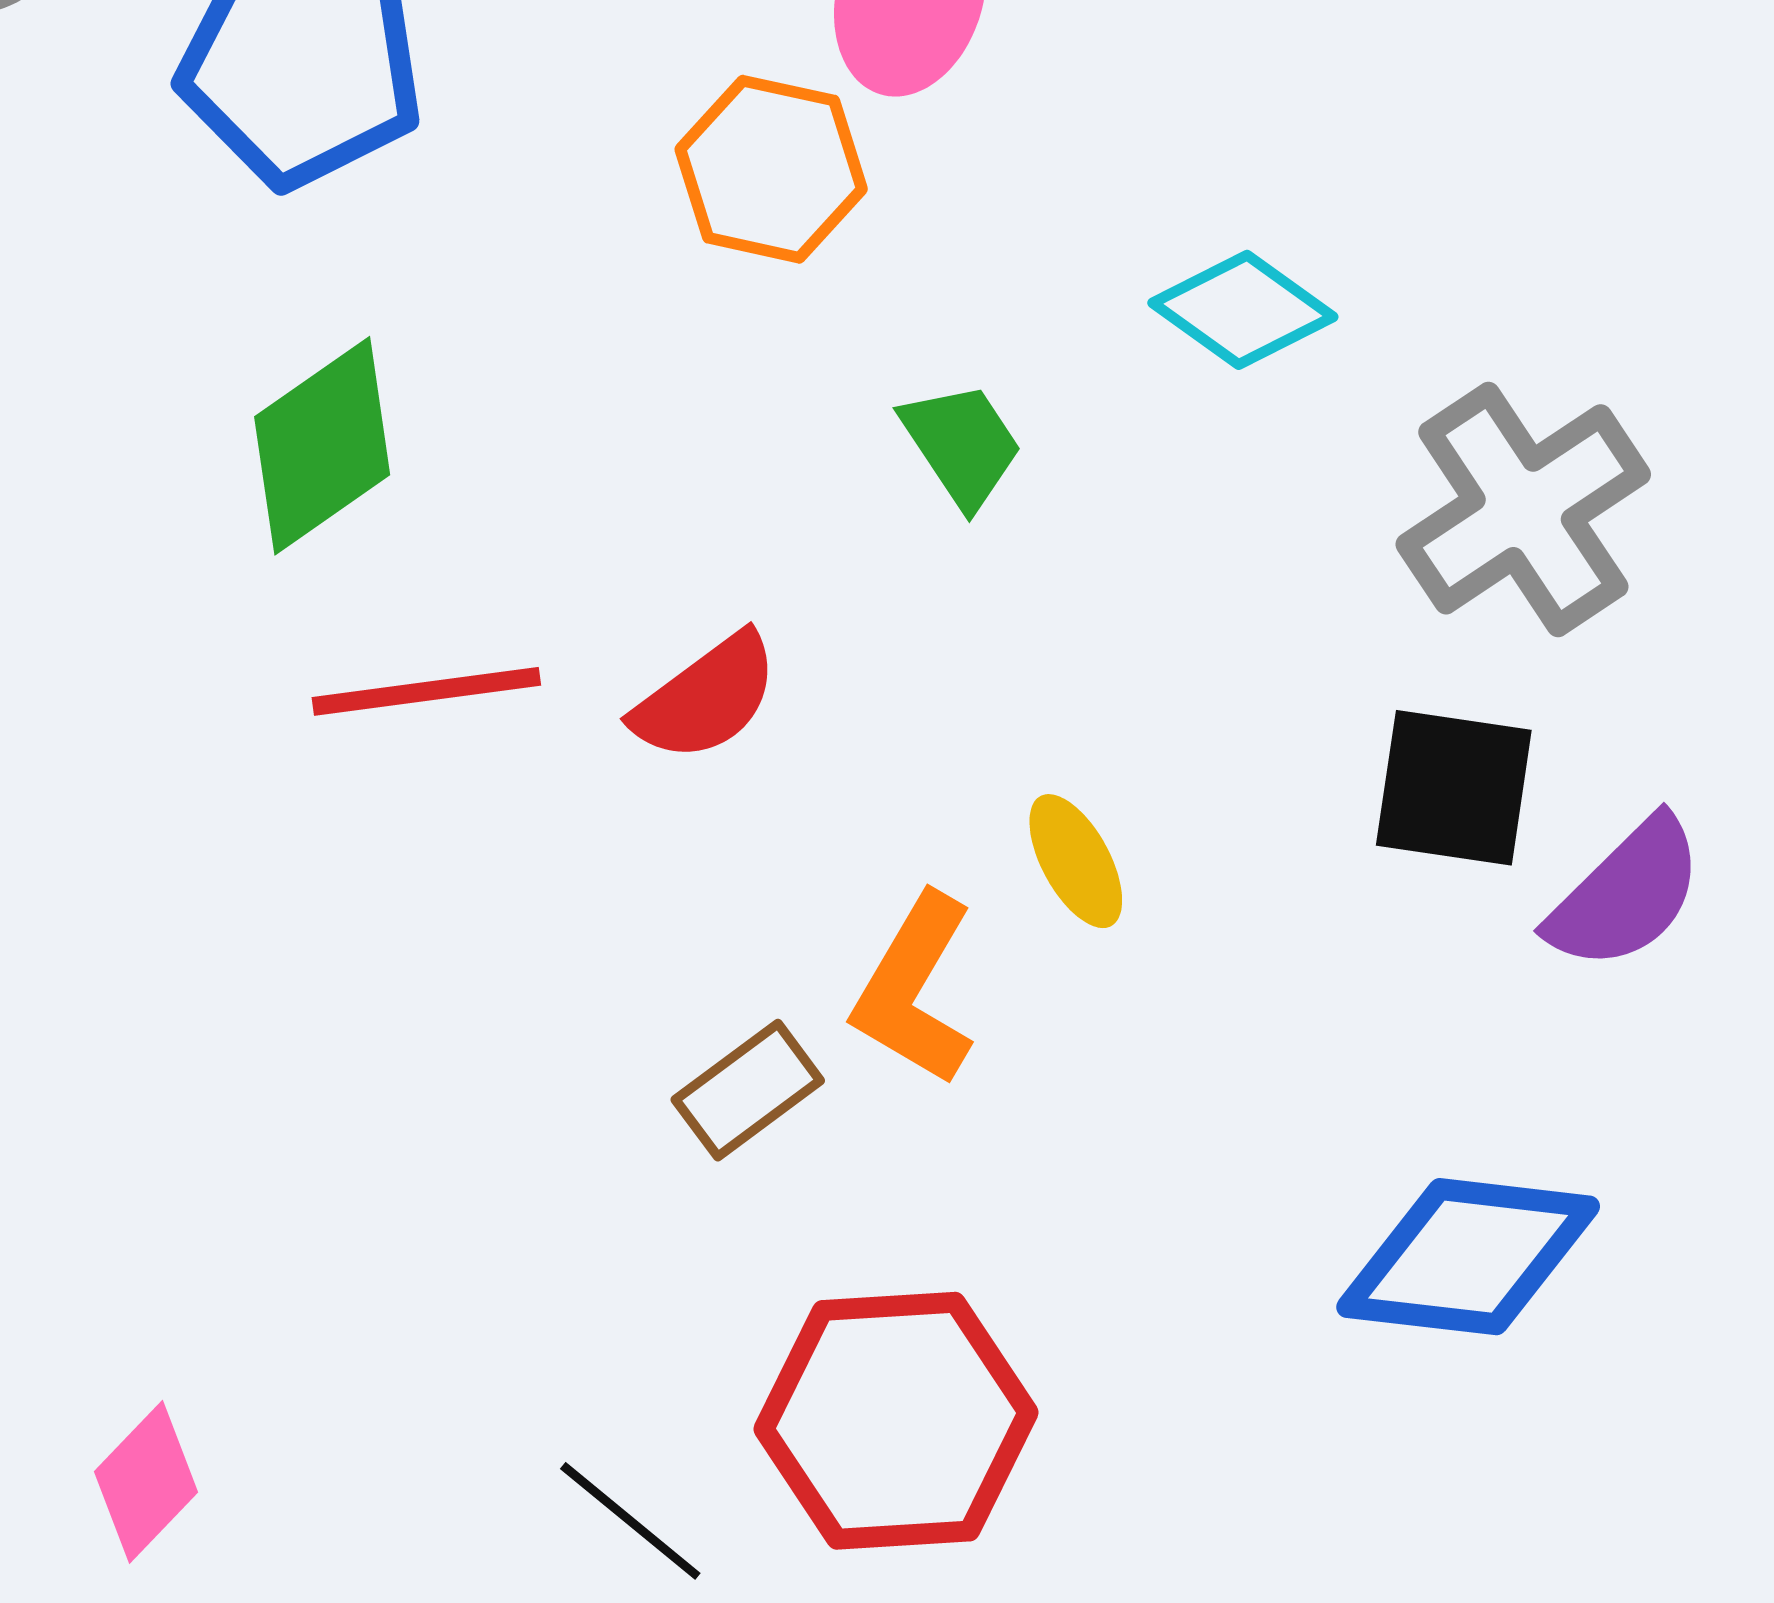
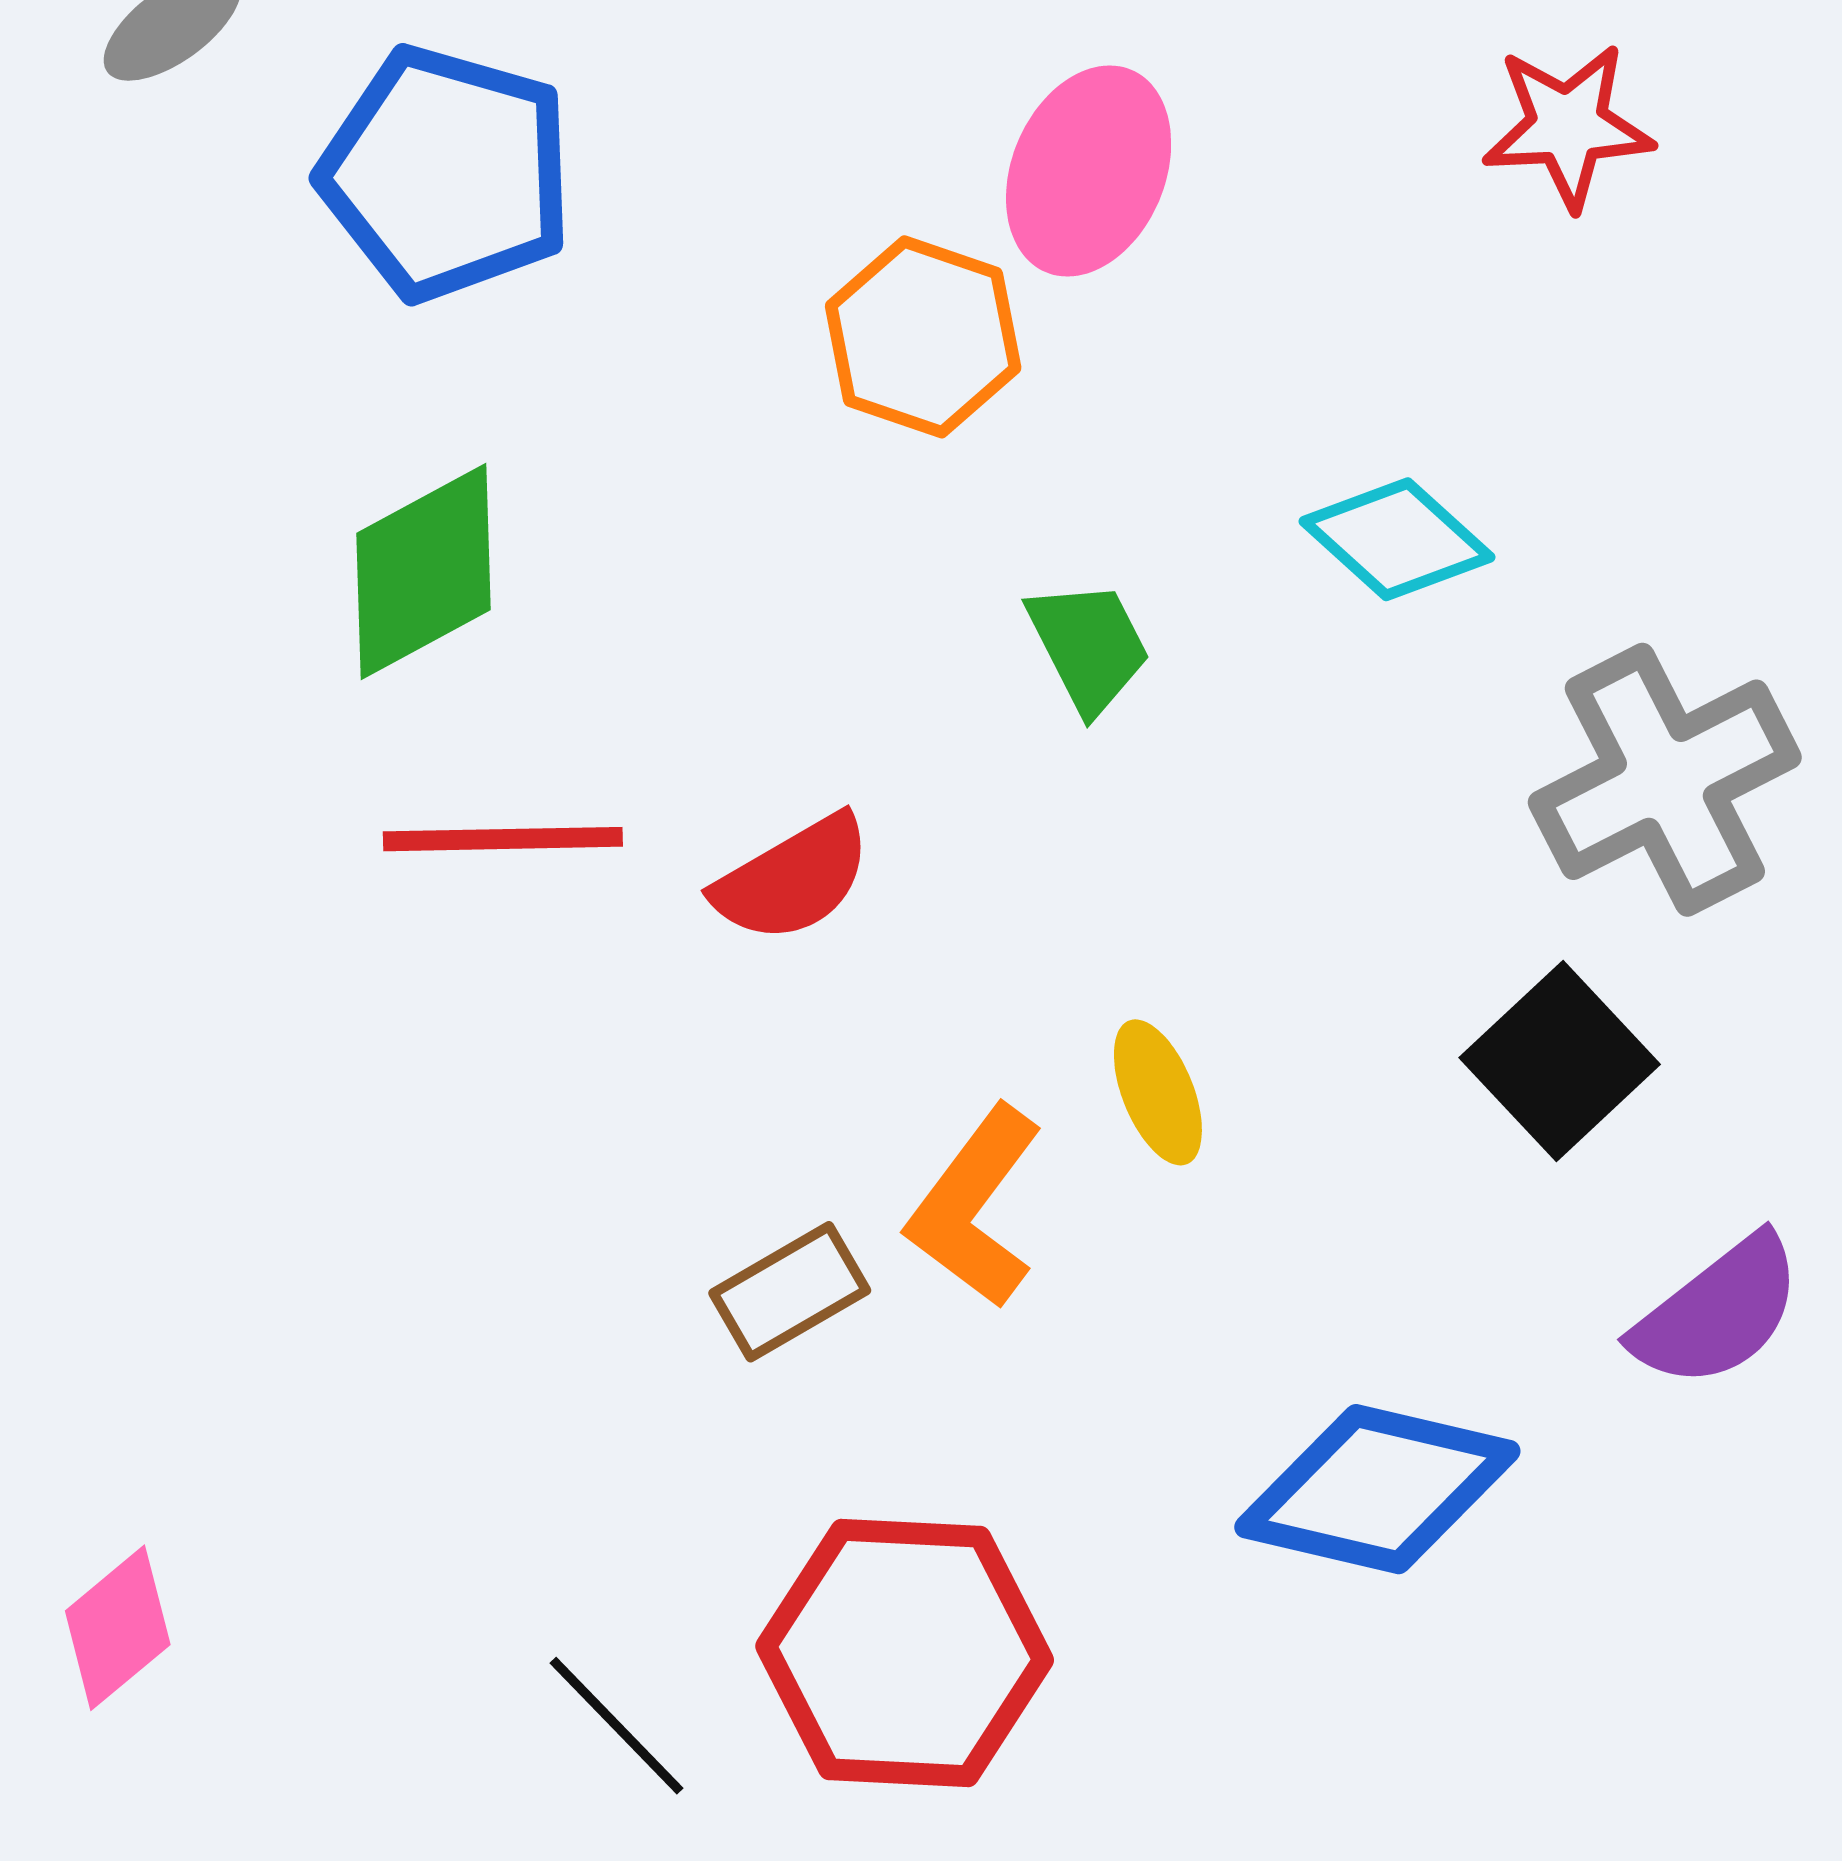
black square: (1454, 788) -> (1560, 1061), turned 32
purple semicircle: (1626, 894) -> (1718, 1312), moved
blue diamond: (1468, 1257) -> (1377, 1489), moved

